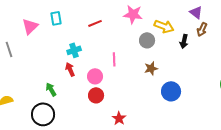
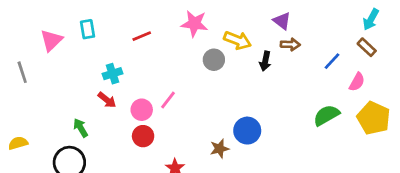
brown arrow: (202, 29) -> (290, 44), turned -112
pink line: (114, 59) -> (168, 100), moved, turned 40
brown star: (151, 68) -> (219, 149), moved
red arrow: (70, 69) -> (107, 100), turned 152

